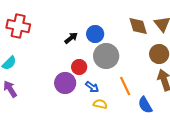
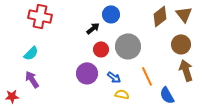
brown diamond: (138, 26) -> (160, 16), turned 70
blue circle: (95, 34) -> (111, 14), moved
red circle: (79, 67) -> (101, 49), moved

